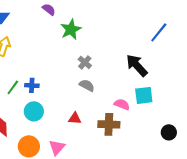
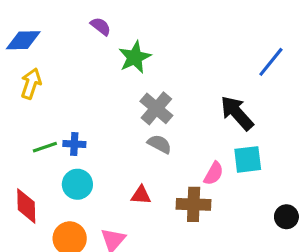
gray cross: (85, 62) -> (156, 108), size x1.5
green line: (13, 87) -> (45, 147), turned 35
pink semicircle: (122, 104) -> (214, 173), turned 98

